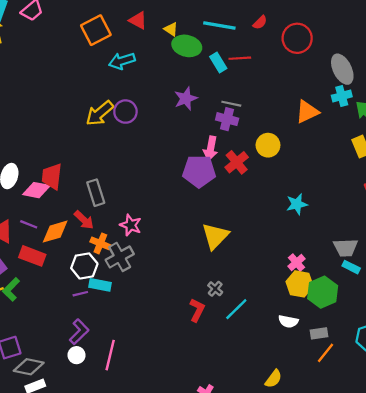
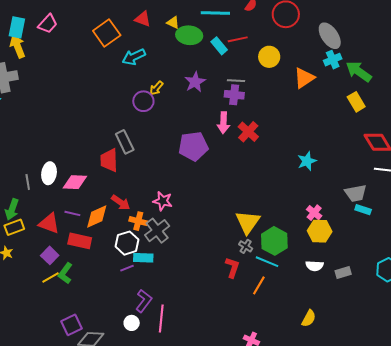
yellow arrow: (100, 113) -> (156, 88), moved, size x0.6
yellow circle: (268, 145) -> (269, 57), moved
purple pentagon: (199, 171) -> (193, 146), moved
red trapezoid: (52, 176) -> (109, 160), moved
gray rectangle: (96, 193) -> (125, 142), moved
yellow triangle: (215, 236) -> (248, 222), moved
green hexagon: (323, 292) -> (274, 241), moved
cyan line: (236, 309) -> (267, 262), turned 75
purple L-shape: (79, 332) -> (144, 301), moved
orange line: (326, 353) -> (259, 285), moved

